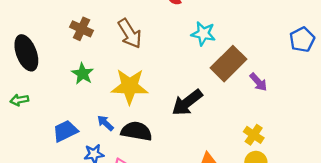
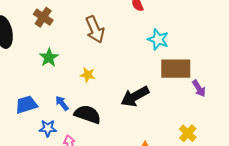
brown cross: (82, 29) -> (43, 17), moved
brown rectangle: (229, 64) -> (176, 69), turned 36
yellow star: (130, 86) -> (88, 75), size x0.5

